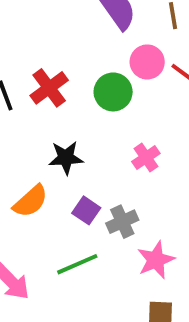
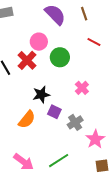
pink circle: (147, 62) -> (39, 42), moved
purple square: (86, 210) -> (54, 112), moved
green line: (77, 264) -> (59, 161), moved

